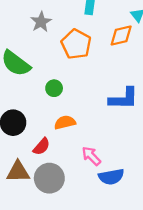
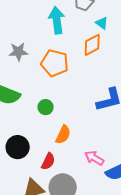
gray star: (41, 22) -> (18, 52), turned -30
orange semicircle: (65, 122) -> (63, 135), turned 144

